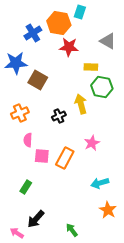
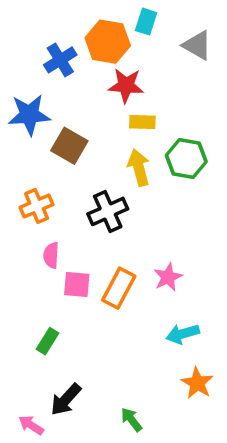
gray triangle: (108, 41) -> (197, 45), moved
yellow rectangle: (91, 67) -> (142, 122), moved
yellow arrow: (81, 104) -> (139, 168), moved
black cross: (59, 116) -> (108, 211), size x1.5
pink star: (92, 143) -> (168, 277), moved

